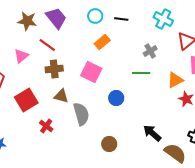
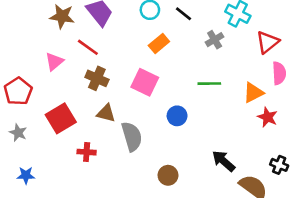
black line: (121, 19) -> (184, 14), turned 32
gray cross: (150, 51) -> (215, 40), moved
brown cross: (54, 69) -> (97, 78), turned 30
red cross: (46, 126) -> (87, 152), turned -32

